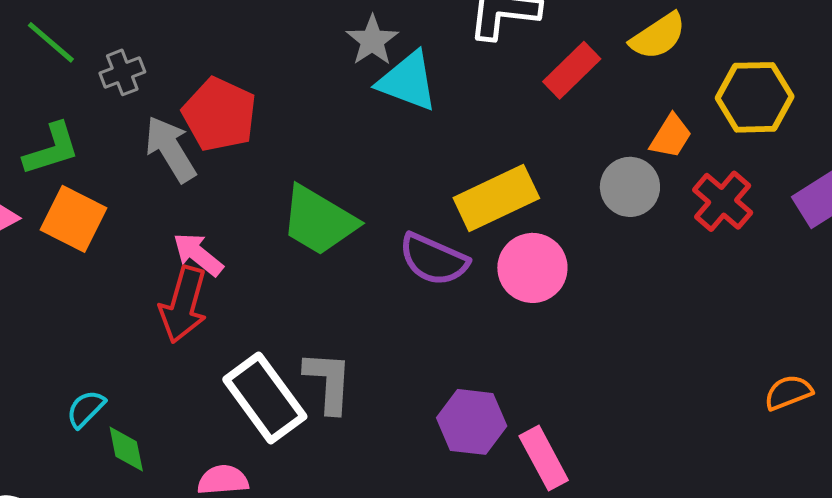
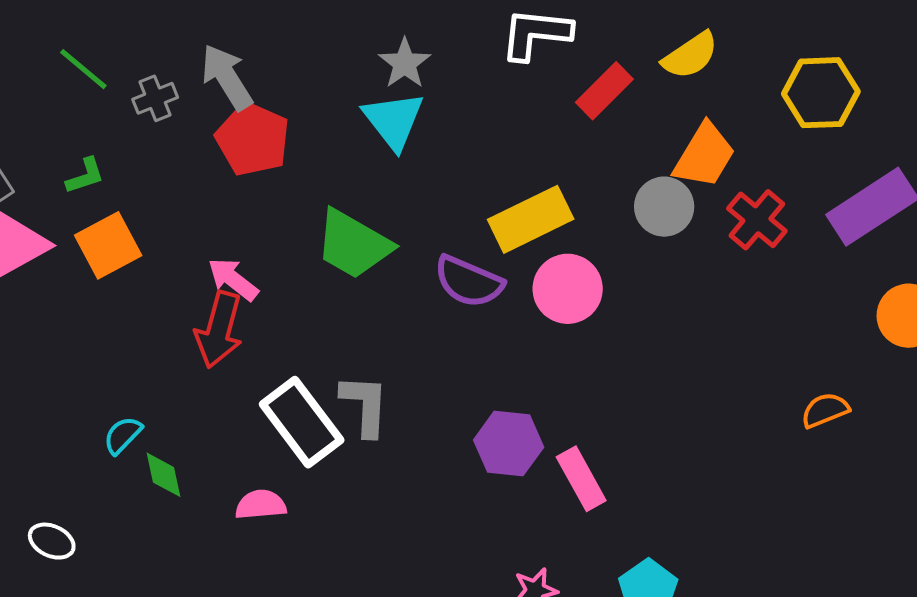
cyan triangle: (408, 81) -> (394, 120), moved, turned 32
yellow hexagon: (755, 97) -> (821, 93), moved
orange trapezoid: (671, 136) -> (704, 155), size x1.5
green L-shape: (51, 149) -> (85, 176), size x0.7
gray arrow: (170, 149) -> (227, 77), moved
orange square: (74, 219) -> (108, 245), turned 36

